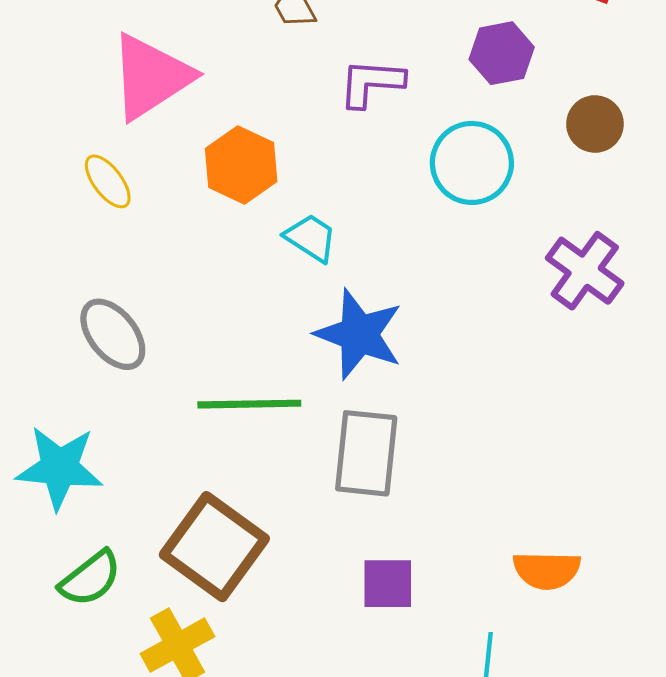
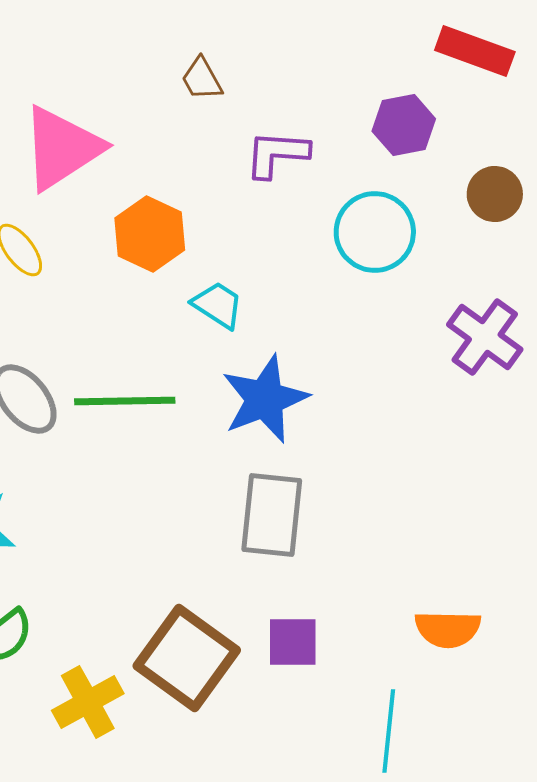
blue star: (359, 334) -> (265, 399), turned 30
green line: (249, 404) -> (125, 401), moved
brown square: (214, 547) -> (187, 658), moved

